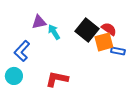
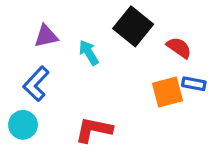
purple triangle: (39, 22) -> (46, 36), moved
black square: (87, 30) -> (133, 26), moved
orange square: (104, 42) -> (168, 92), moved

